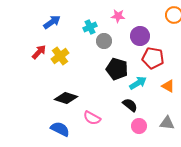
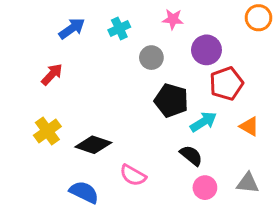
cyan cross: (90, 27) -> (119, 28), moved
yellow cross: (60, 56) -> (47, 131), moved
red pentagon: (153, 58) -> (226, 84), turned -30

